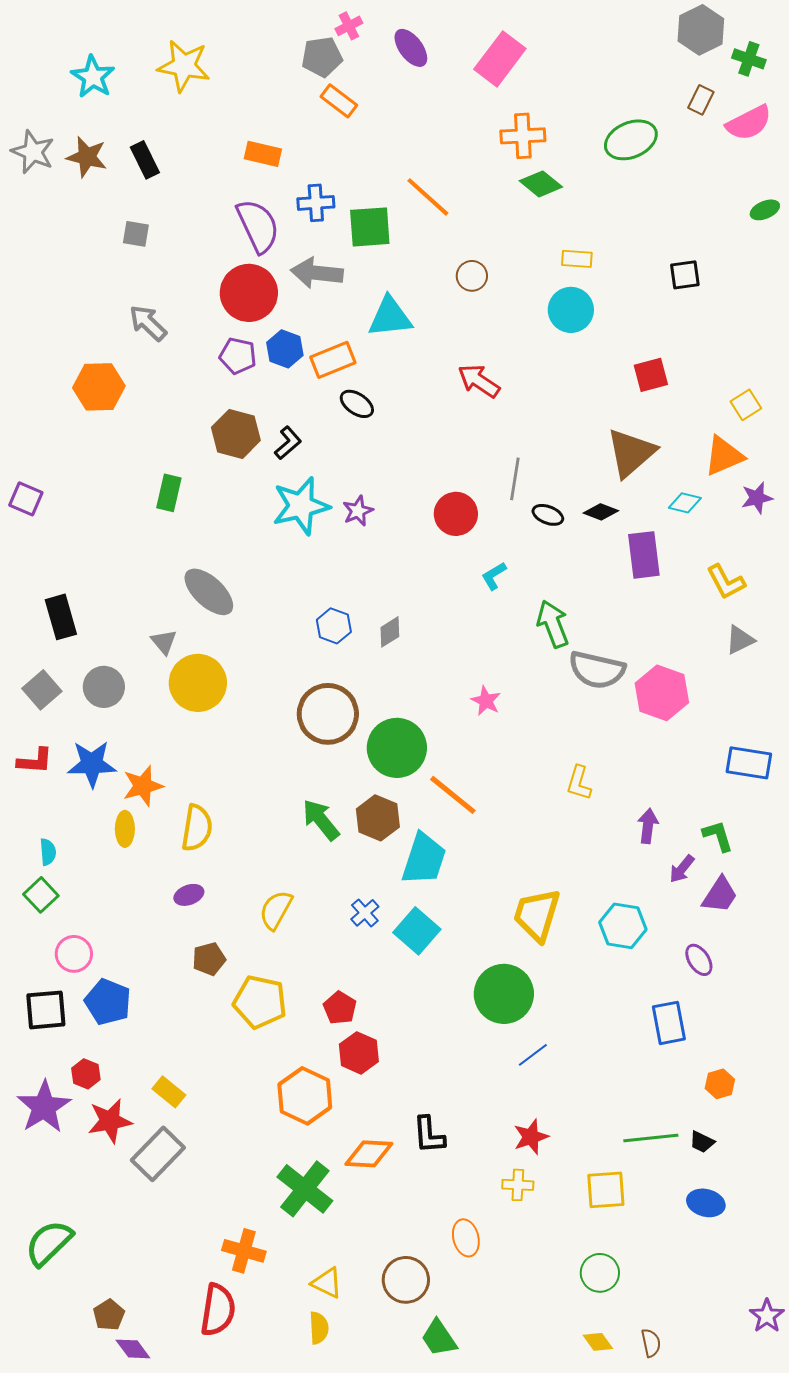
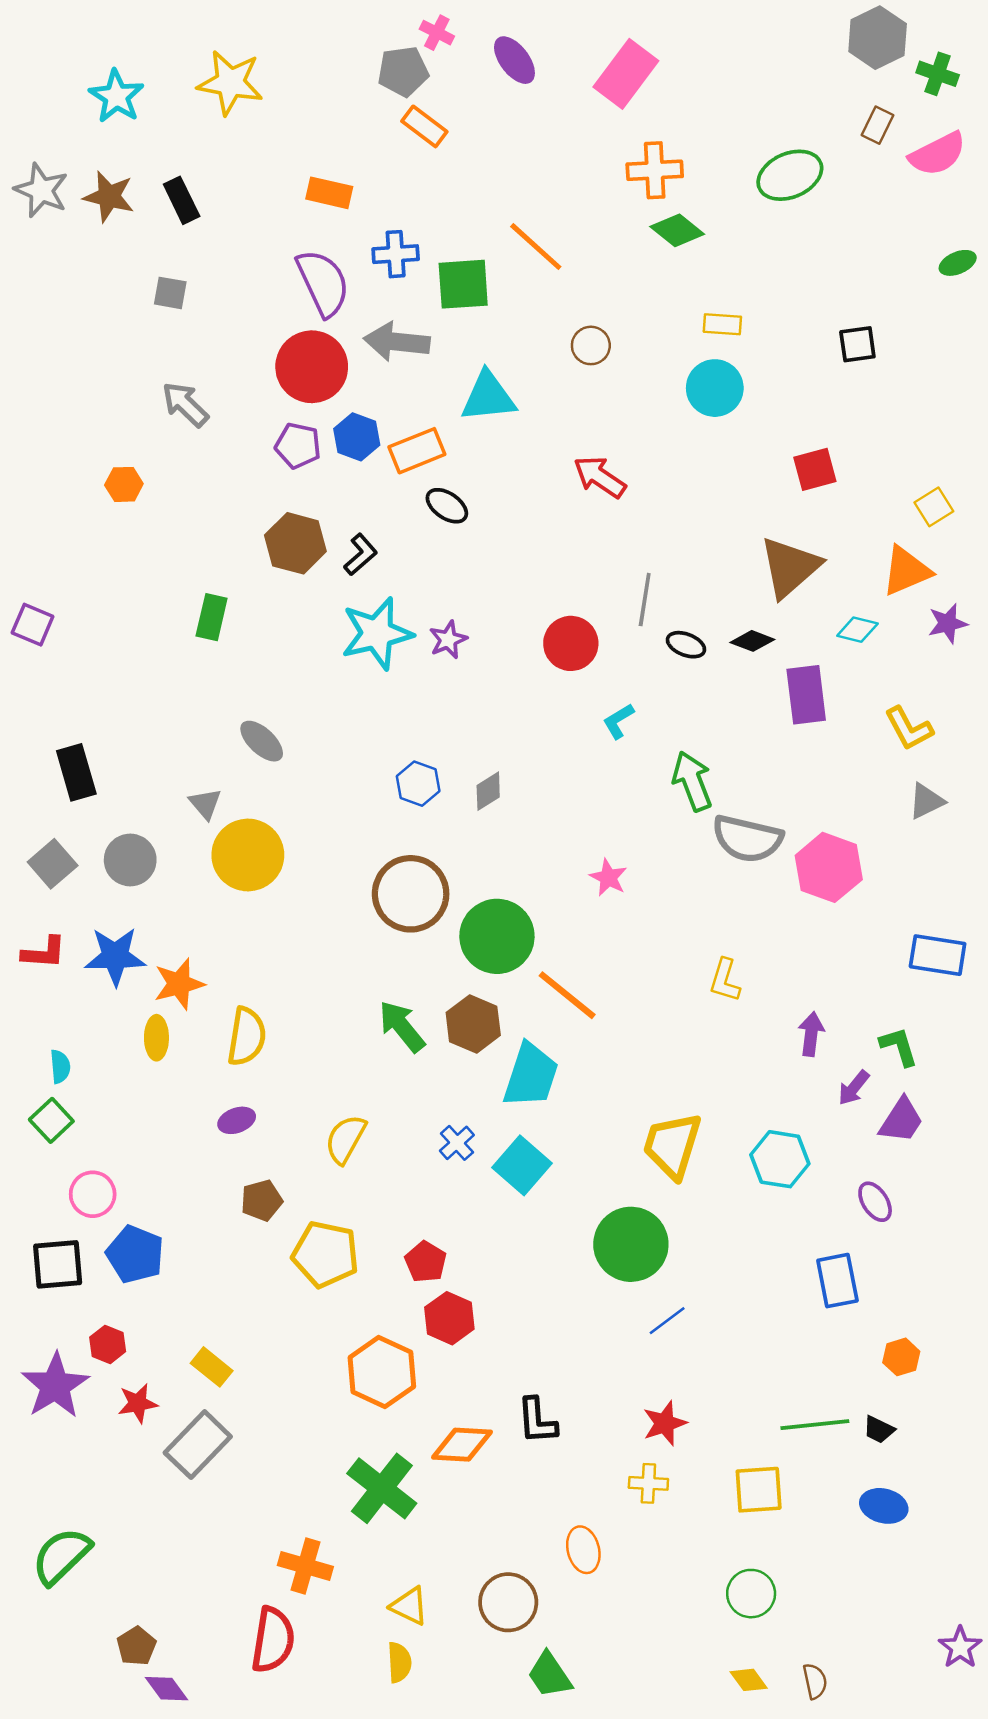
pink cross: (349, 26) -> (437, 33), turned -36
orange hexagon: (99, 387) -> (124, 484), size x0.6
gray ellipse: (209, 592) -> (262, 741), size x0.7
red star: (110, 1121) -> (138, 1403), size x0.7

